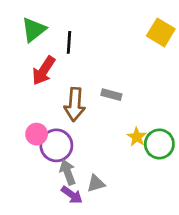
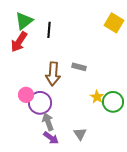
red arrow: (44, 71) -> (19, 42), moved
gray triangle: (96, 184) -> (80, 134), moved, turned -48

